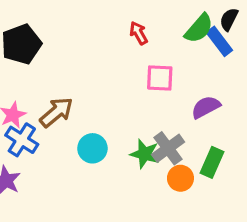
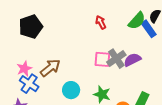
pink square: (160, 78) -> (102, 59), moved
purple semicircle: (206, 107) -> (132, 60), moved
gray cross: (168, 148) -> (116, 59), moved

